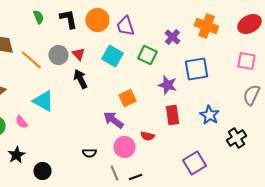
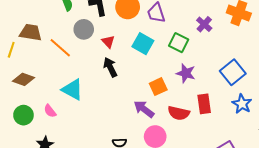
gray circle: (58, 55) -> (84, 29), moved
blue square: (196, 69) -> (233, 72), moved, turned -30
purple star: (167, 85) -> (186, 73), moved
red semicircle: (147, 136) -> (179, 113), moved, size x1.5

